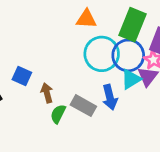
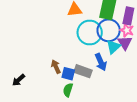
blue square: (22, 76) -> (68, 74), moved
green semicircle: (58, 114) -> (68, 90), moved

